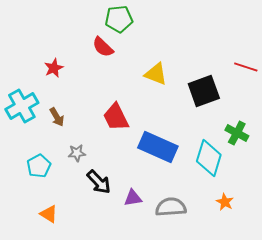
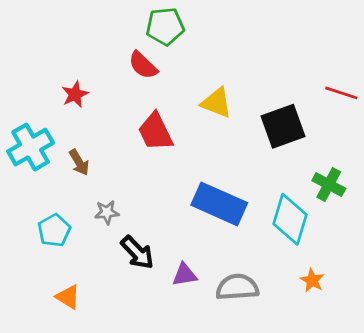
red trapezoid: (116, 117) -> (155, 132), moved

